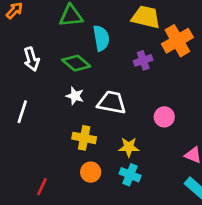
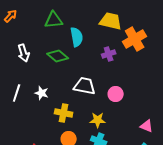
white star: (75, 96) -> (42, 93), moved
pink circle: (164, 117) -> (116, 94), moved

